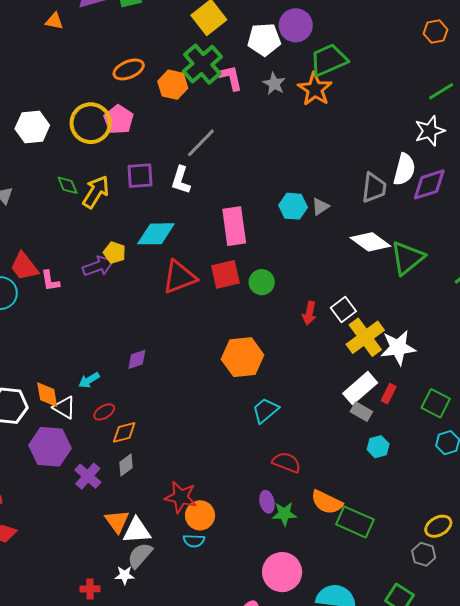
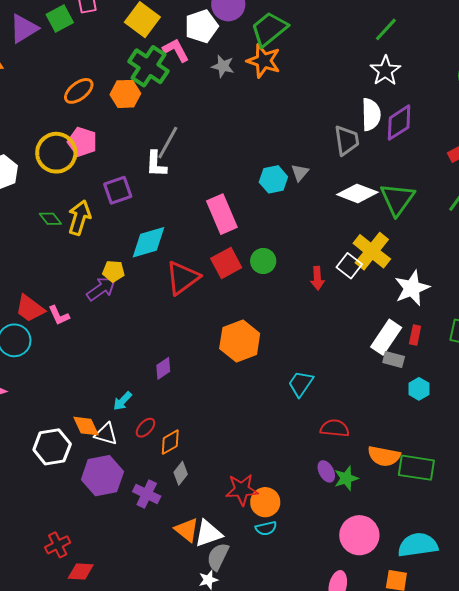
pink L-shape: (231, 78) -> (176, 50), moved
white L-shape: (181, 180) -> (156, 164), moved
yellow cross: (365, 337) -> (372, 251), moved
orange hexagon: (243, 357) -> (240, 341), moved

